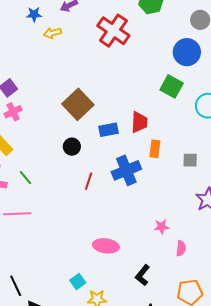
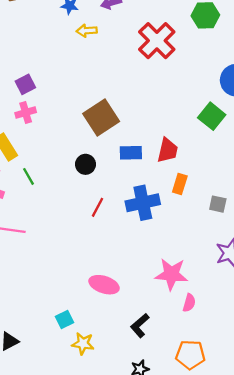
green line: (25, 178) -> (28, 176), moved
pink star: (162, 227) -> (171, 274), size x1.8

